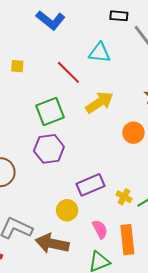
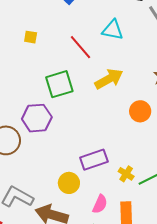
purple hexagon: (49, 149) -> (37, 118), moved
pink semicircle: (100, 229) -> (100, 204), turned 48

